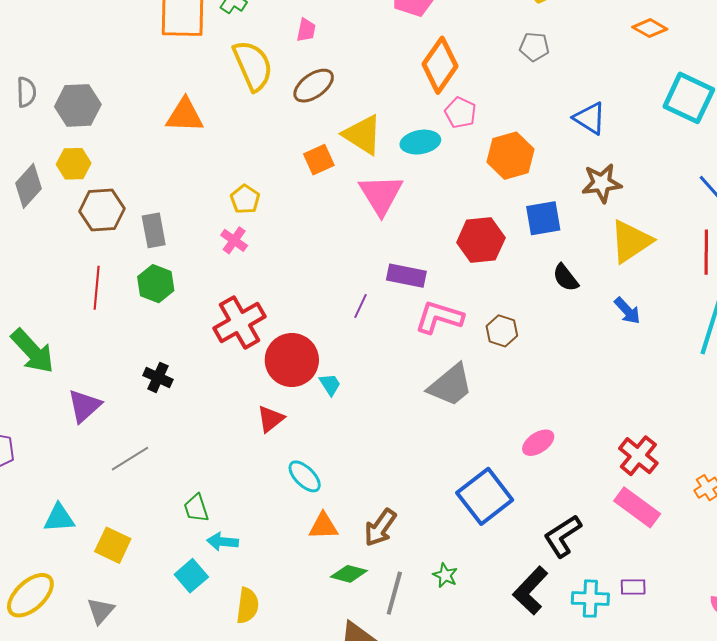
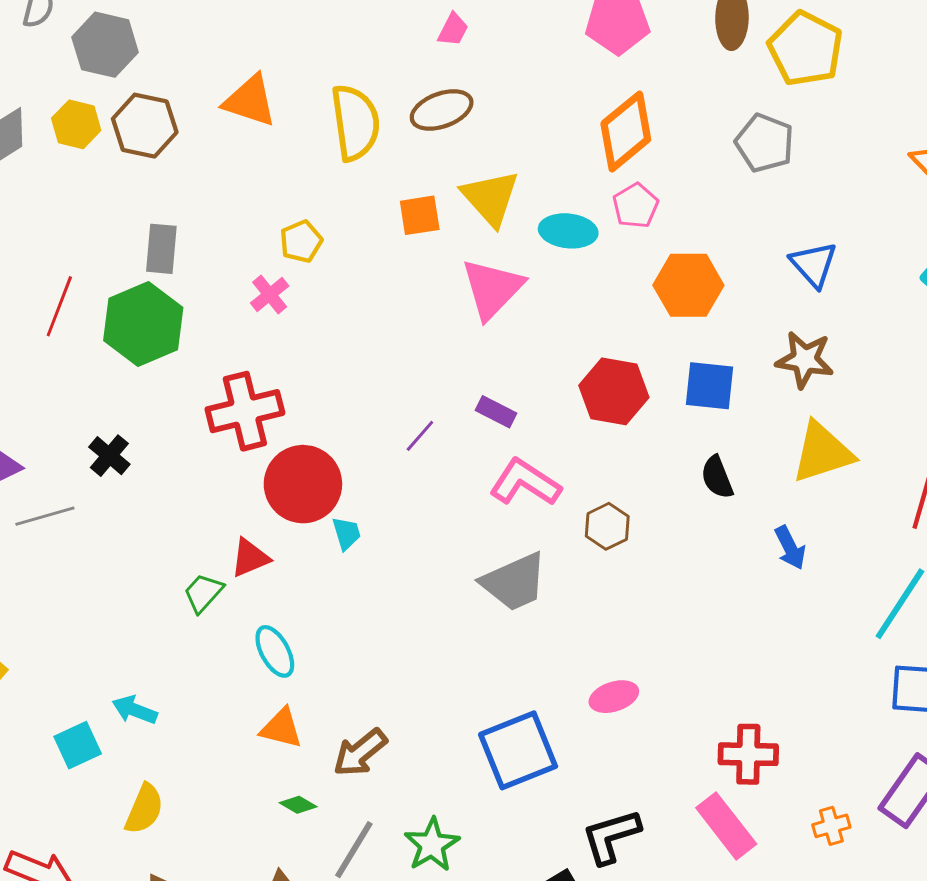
gray pentagon: (534, 47) -> (765, 143), size x1.4
yellow semicircle: (253, 66) -> (355, 123), moved
brown hexagon: (102, 210) -> (145, 126), moved
purple rectangle: (406, 276) -> (496, 412), size x0.7
green hexagon: (156, 284) -> (143, 324), size x1.5
red cross: (638, 456) -> (748, 754), turned 36
gray line: (130, 459) -> (45, 516), moved
green trapezoid: (196, 508) -> (203, 593), moved, turned 44
green diamond: (349, 574) -> (298, 805), size x0.7
green star: (445, 575) -> (432, 845), size x1.5

